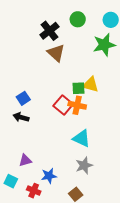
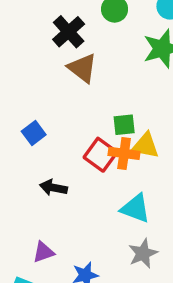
yellow triangle: (91, 85) -> (145, 146), moved
blue square: (23, 98) -> (34, 133), moved
black arrow: (21, 117) -> (53, 188), moved

